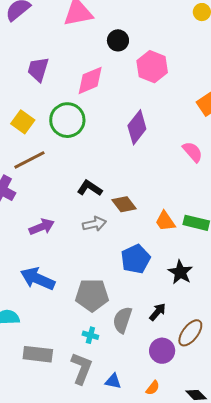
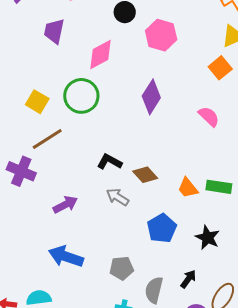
purple trapezoid: (38, 69) -> (54, 31), moved
gray arrow: (94, 224) -> (118, 197), turned -130
gray pentagon: (92, 295) -> (122, 268), size x0.7

